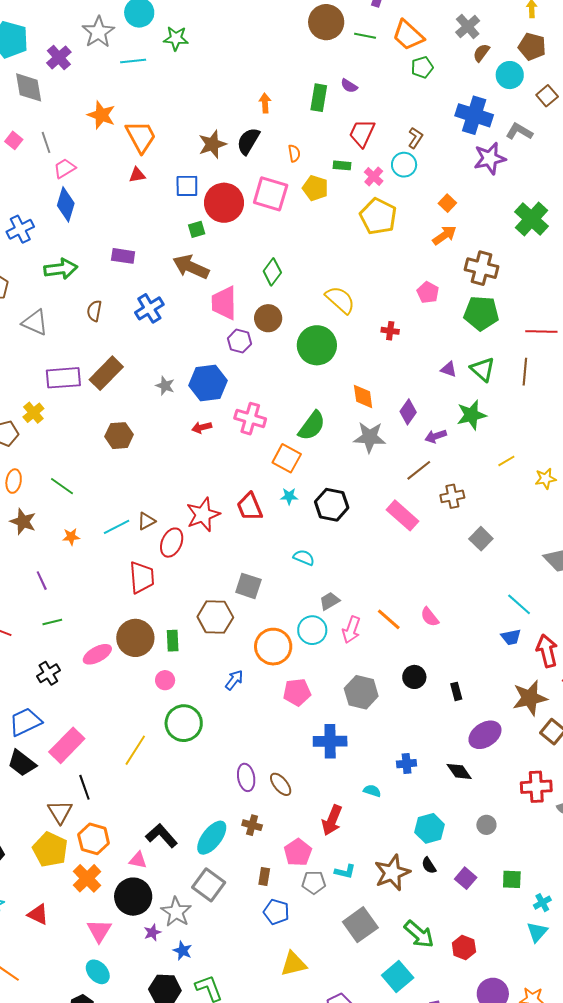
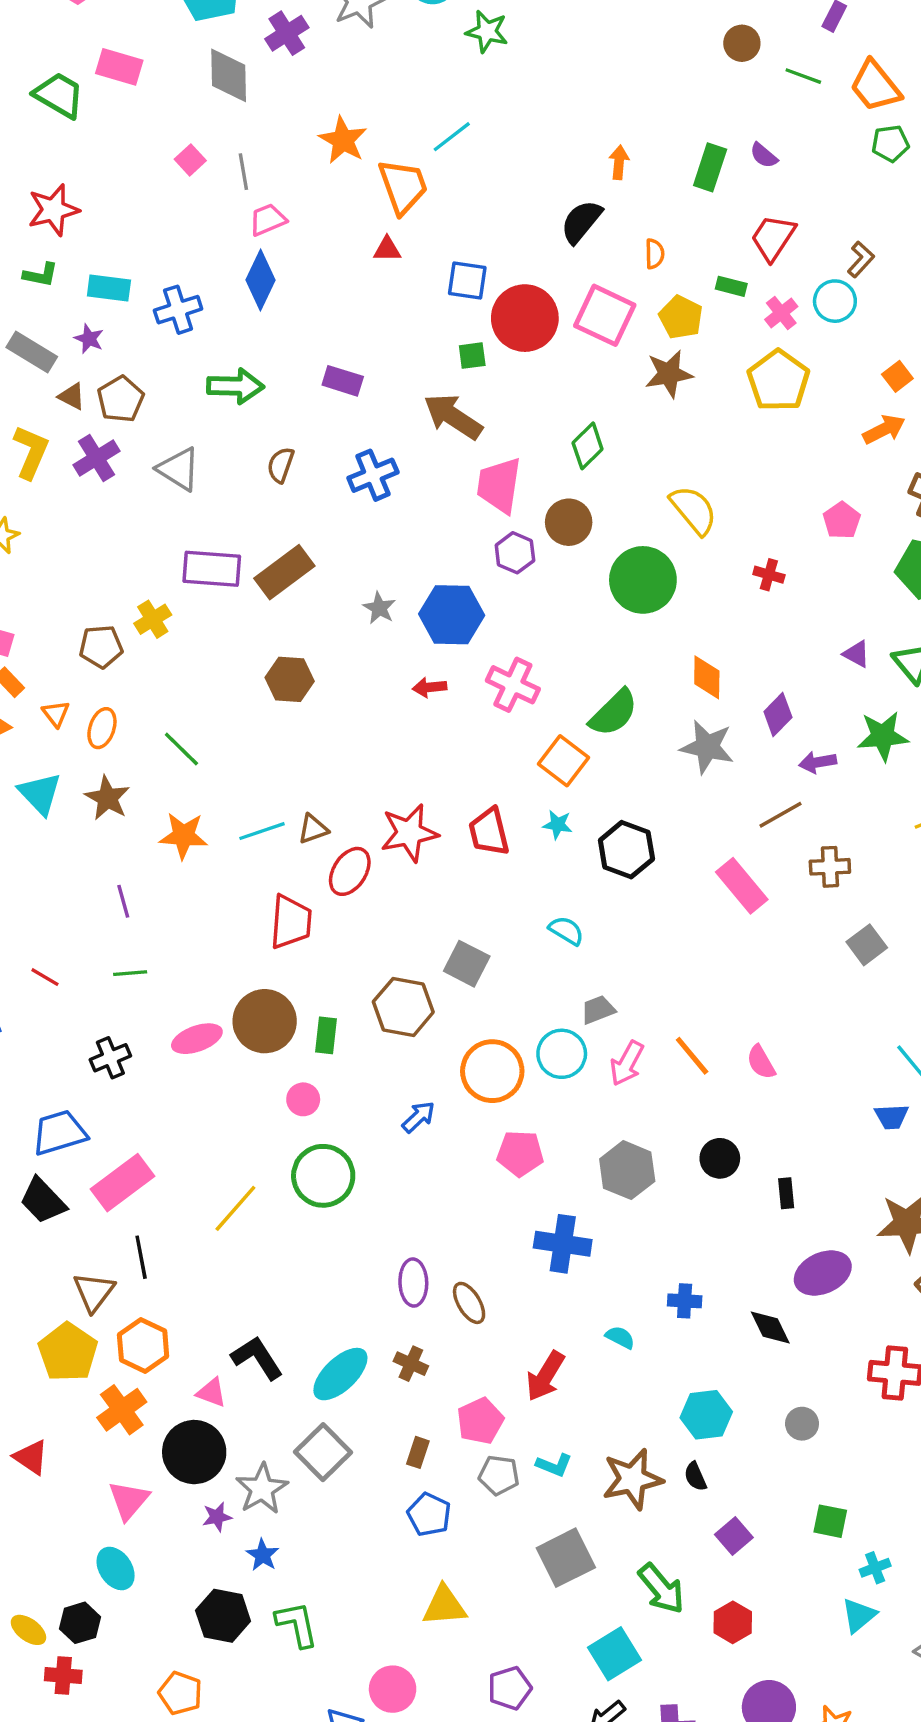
brown circle: (326, 22) -> (742, 43), size x0.6
cyan line: (133, 61) -> (452, 137), moved, turned -40
brown star: (212, 144) -> (669, 374), moved
orange star: (71, 537) -> (184, 836), size x1.6
purple square: (466, 878) -> (734, 1536), moved

